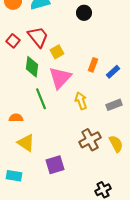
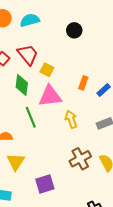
yellow square: (57, 52) -> (47, 70), turned -32
pink triangle: (60, 78) -> (50, 96), turned 40
yellow triangle: (26, 143) -> (16, 162), turned 30

